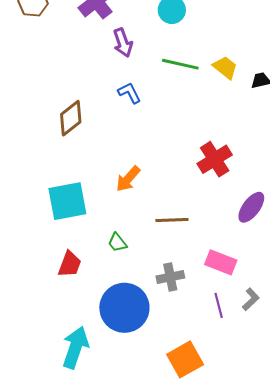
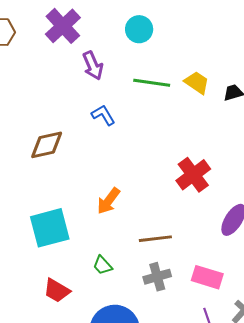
brown diamond: (71, 118) -> (47, 145), turned 30
red trapezoid: (70, 264) -> (57, 291), turned 104
gray cross: (170, 277) -> (157, 277), moved

